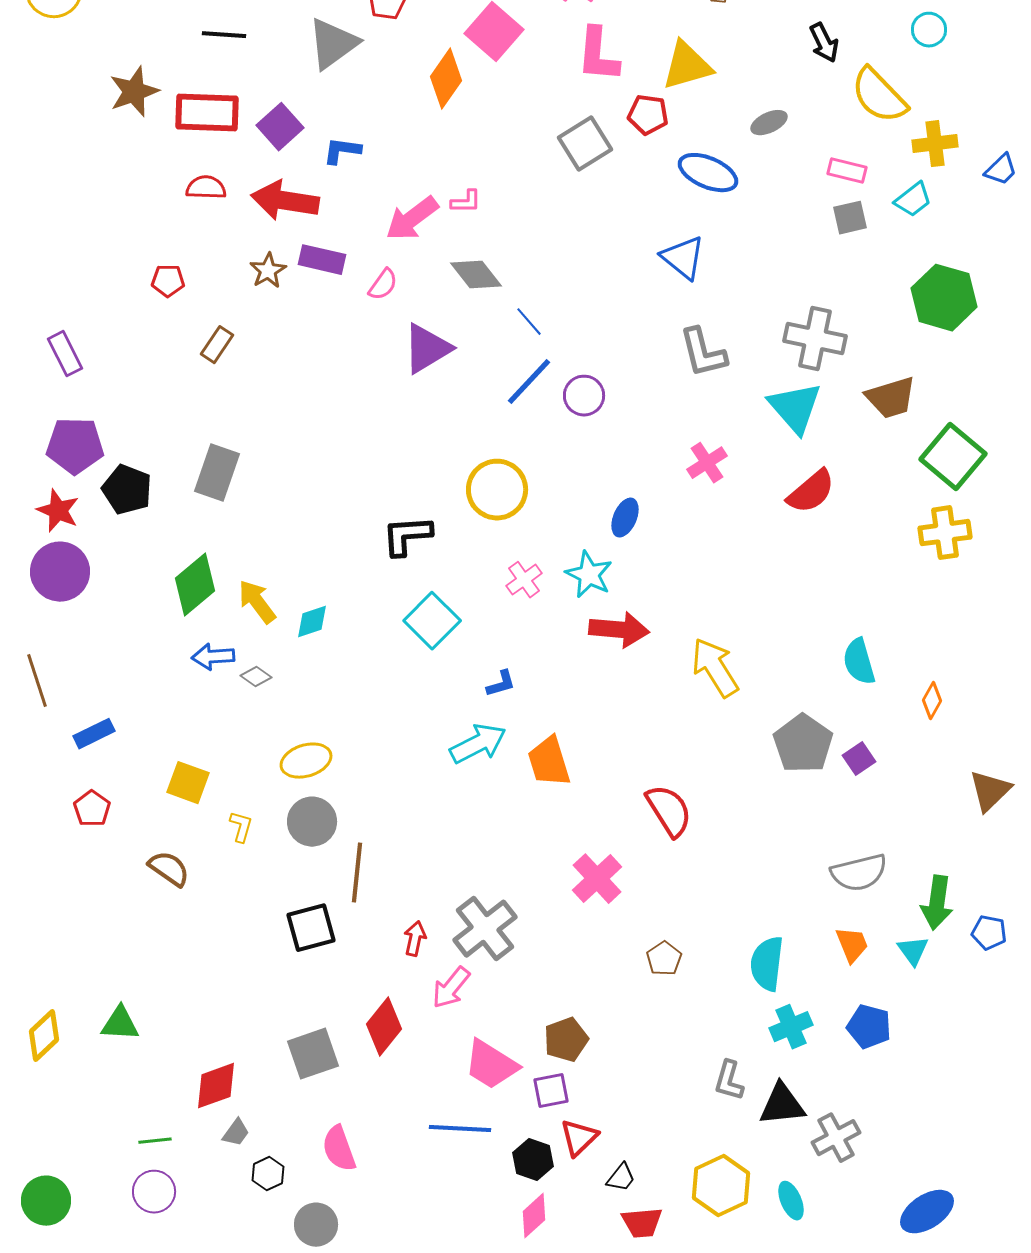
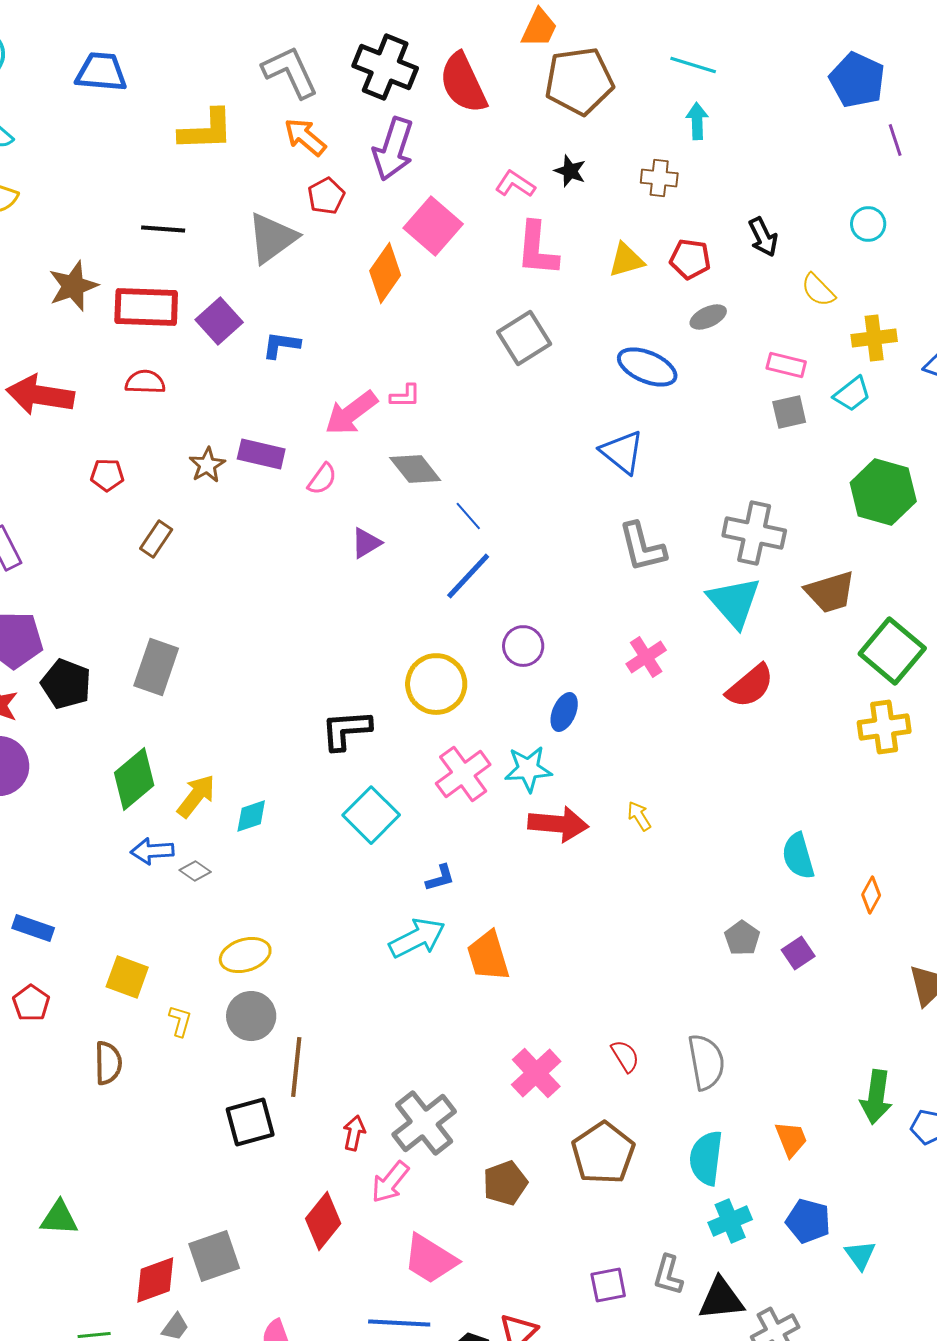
yellow triangle: (687, 66) -> (626, 260), size x0.7
yellow semicircle: (879, 96) -> (818, 290), size x0.6
red pentagon: (648, 115) -> (690, 259), moved
red arrow: (285, 201) -> (40, 395), moved
purple triangle: (427, 349) -> (366, 543), size x0.6
purple circle: (584, 396) -> (523, 646), moved
cyan star: (589, 575) -> (528, 769), turned -30
pink cross: (524, 580) -> (463, 774), size x1.5
yellow arrow: (257, 602) -> (196, 796), turned 75
yellow arrow: (715, 668) -> (639, 816), moved, size x0.5
blue rectangle: (94, 734) -> (33, 928), turned 45
gray pentagon: (803, 744) -> (742, 938), size x0.6
red semicircle: (669, 811) -> (625, 1056), moved, size x0.6
brown semicircle: (169, 869) -> (108, 1063), turned 54
gray semicircle: (859, 873) -> (706, 1062), moved, turned -86
cyan triangle: (913, 951) -> (860, 1255), moved
brown pentagon: (664, 959) -> (603, 1153), size x1.8
brown pentagon: (566, 1040) -> (505, 1183), moved
gray square: (313, 1054) -> (214, 1256), moved
purple square: (551, 1091) -> (608, 1285), moved

